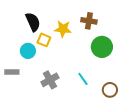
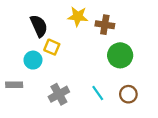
yellow star: (63, 29) -> (78, 16), moved
brown circle: (110, 90) -> (128, 94), moved

